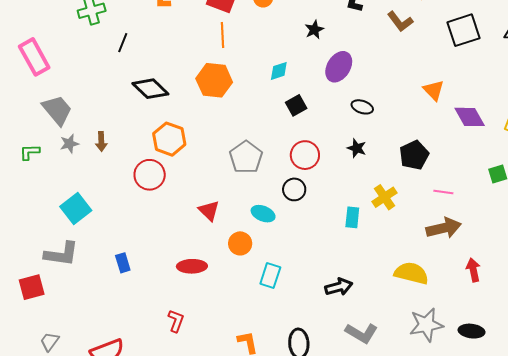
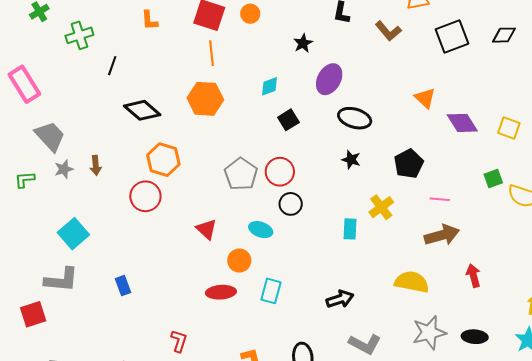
black ellipse: (362, 107) -> (355, 118), size x1.5
red circle: (305, 155) -> (280, 172), moved
red ellipse: (192, 266) -> (221, 292), moved

